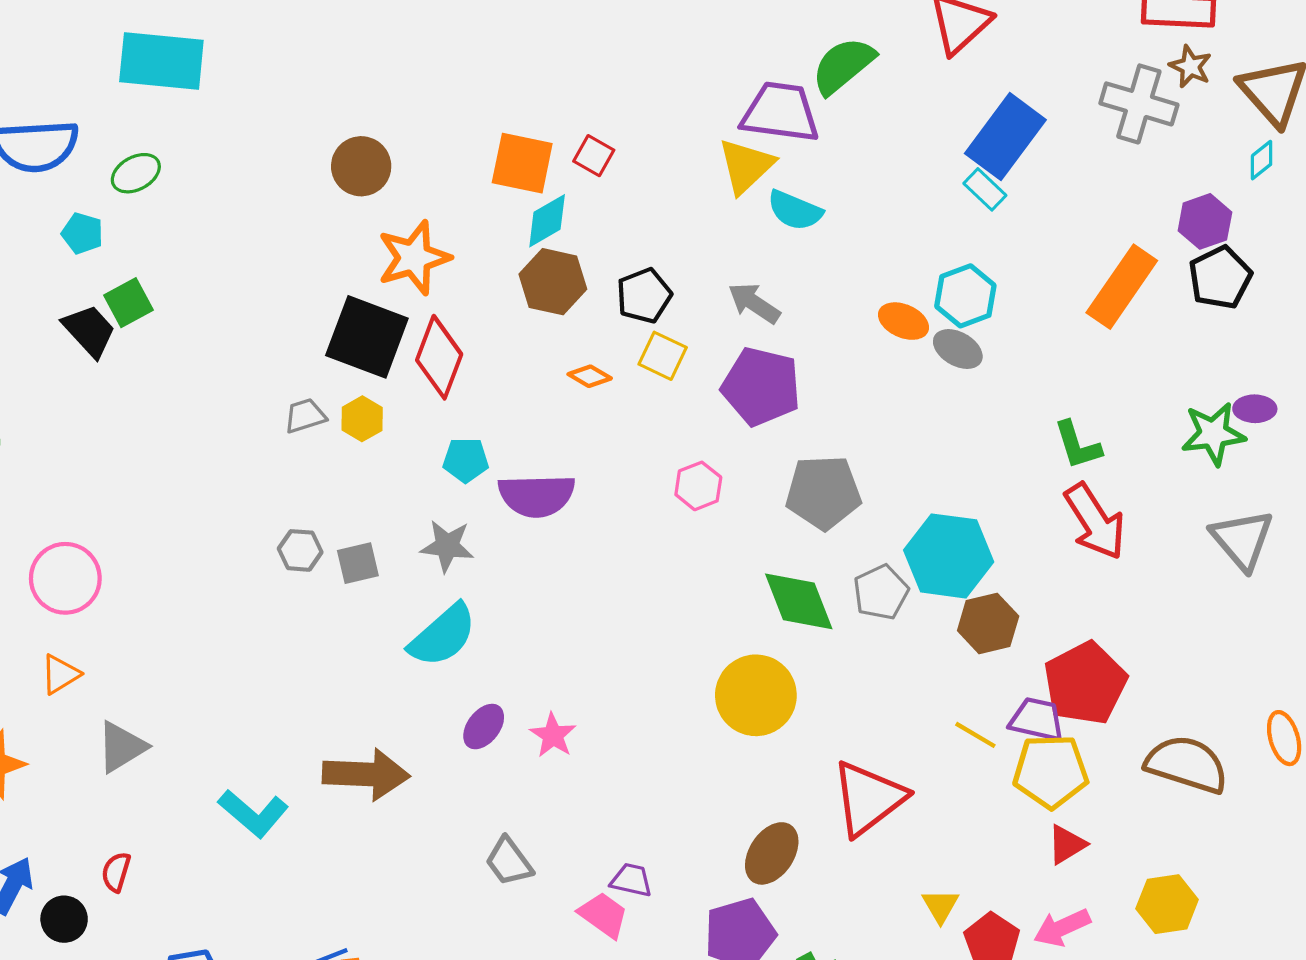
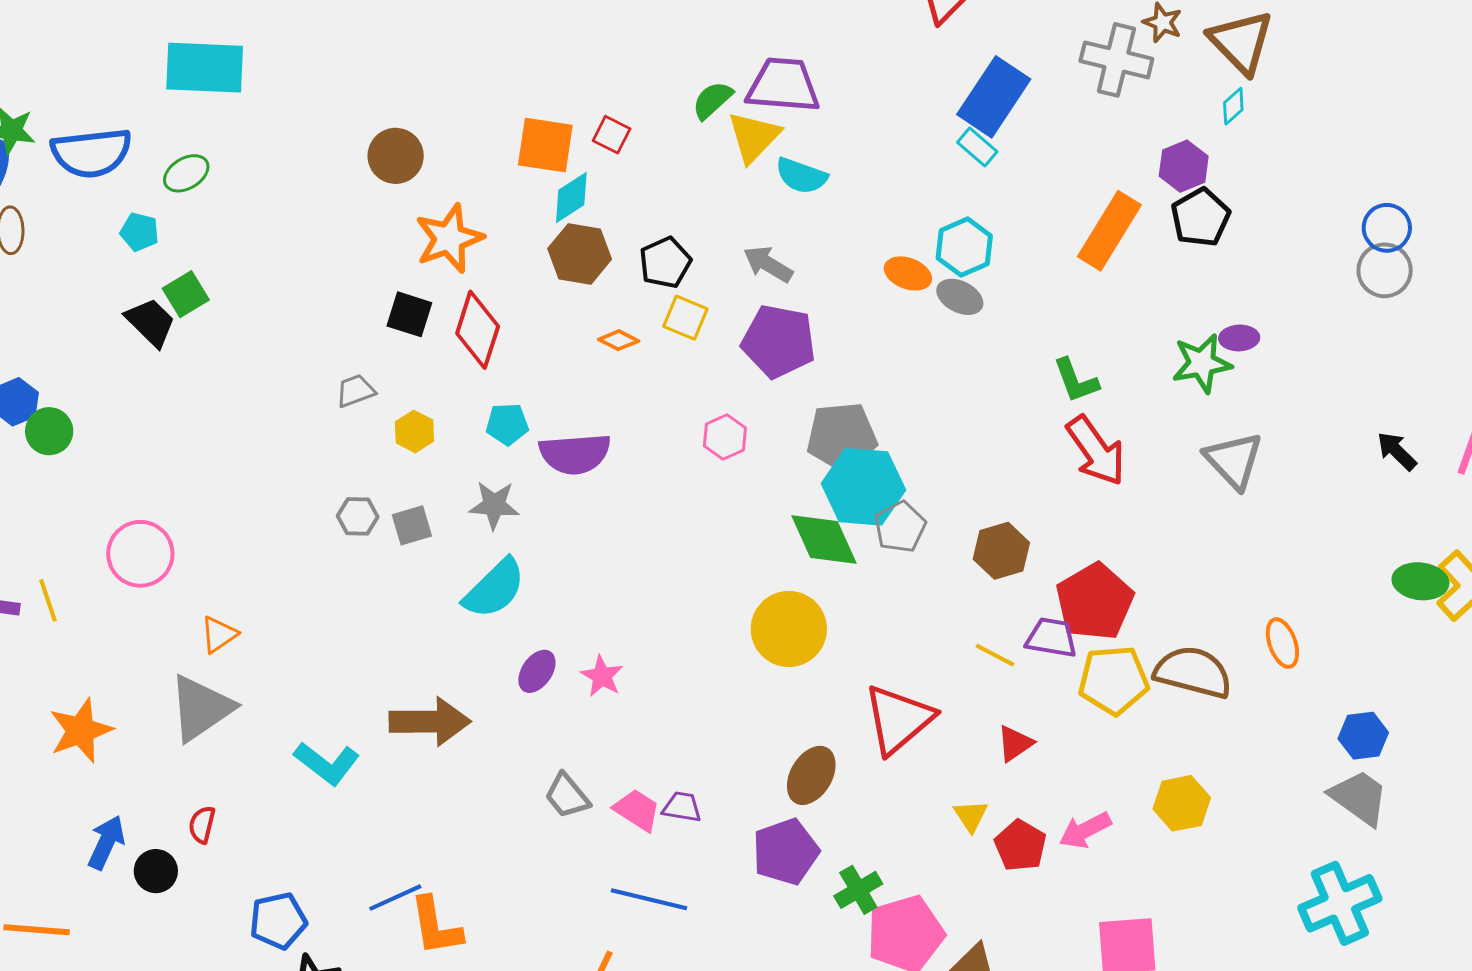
green semicircle: (843, 66) -> (712, 100), moved, size x0.7
black square: (367, 337) -> (409, 314), size x0.6
yellow hexagon: (362, 419) -> (414, 431), moved
cyan hexagon: (949, 556) -> (863, 487), moved
orange triangle: (60, 674) -> (219, 635), moved
gray triangle: (122, 747) -> (201, 708), size x1.4
yellow pentagon: (1051, 771) -> (1114, 680), moved
red triangle: (1067, 845) -> (1015, 743), moved
pink trapezoid: (603, 915) -> (637, 810), moved

